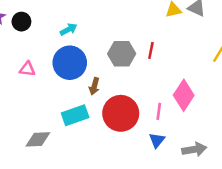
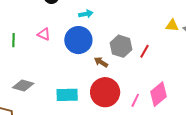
brown arrow: (94, 86) -> (101, 62), moved, turned 88
cyan rectangle: (75, 115) -> (67, 95), moved
gray diamond: (38, 139) -> (23, 85), moved

